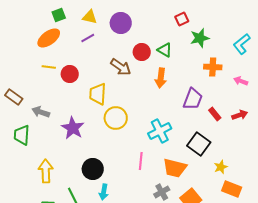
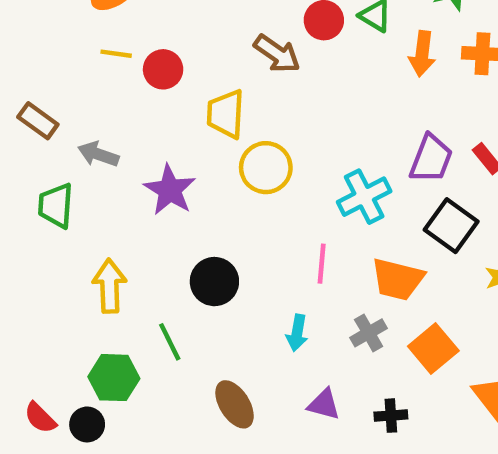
orange arrow: (161, 78) -> (422, 54), moved
purple trapezoid: (193, 99) -> (431, 159), moved
cyan arrow: (104, 192) -> (297, 333), moved

